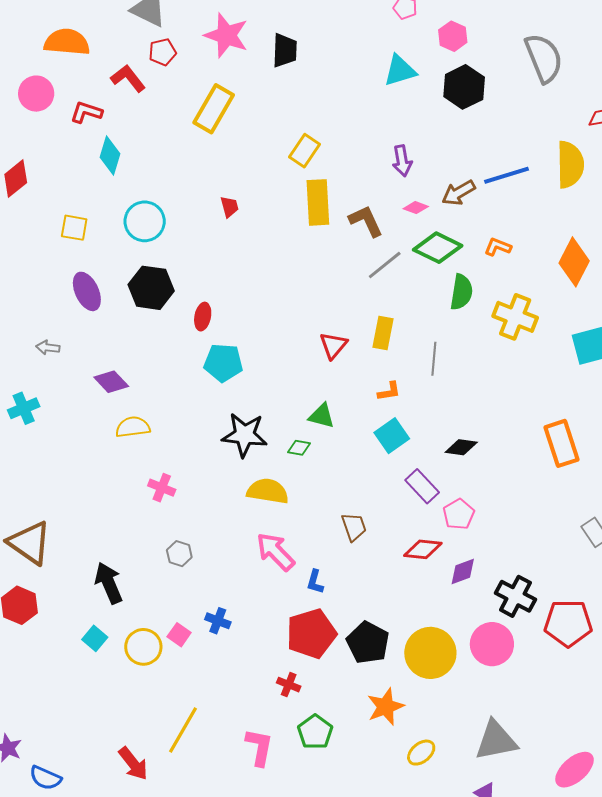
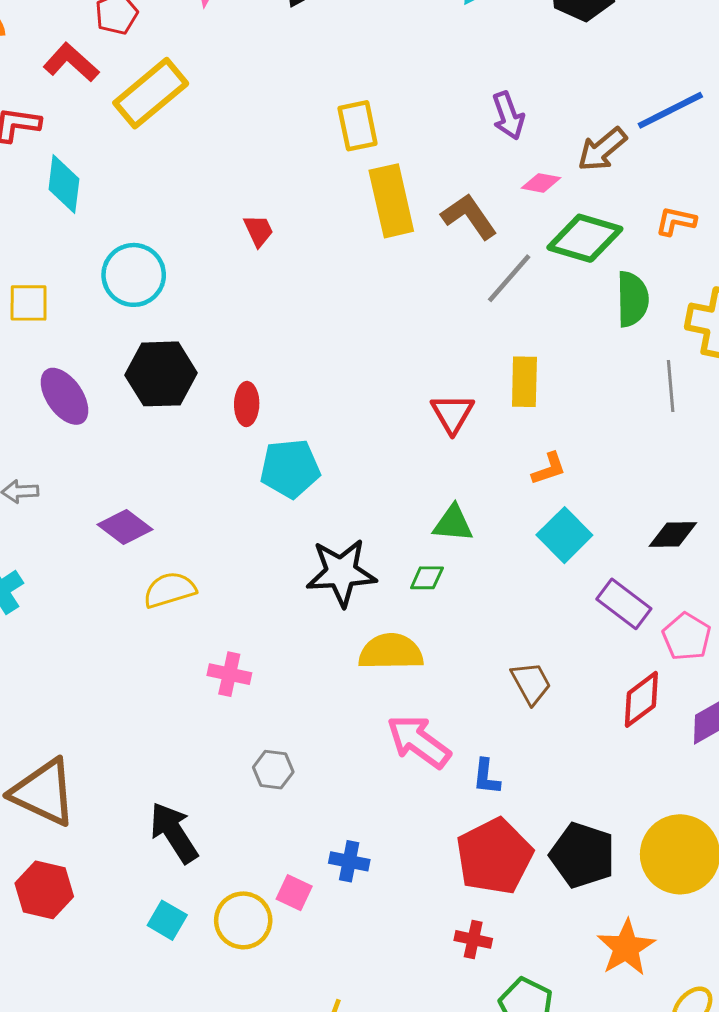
yellow rectangle: (214, 109) -> (151, 93), moved, turned 30
yellow rectangle: (305, 151) -> (358, 126), turned -36
gray line: (434, 359) -> (671, 386), moved
red diamond: (423, 549) -> (641, 699), turned -33

